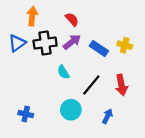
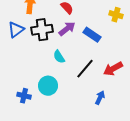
yellow cross: (125, 45) -> (116, 15), moved
red arrow: (121, 85) -> (113, 69), turned 72
cyan circle: (71, 110) -> (48, 86), moved

